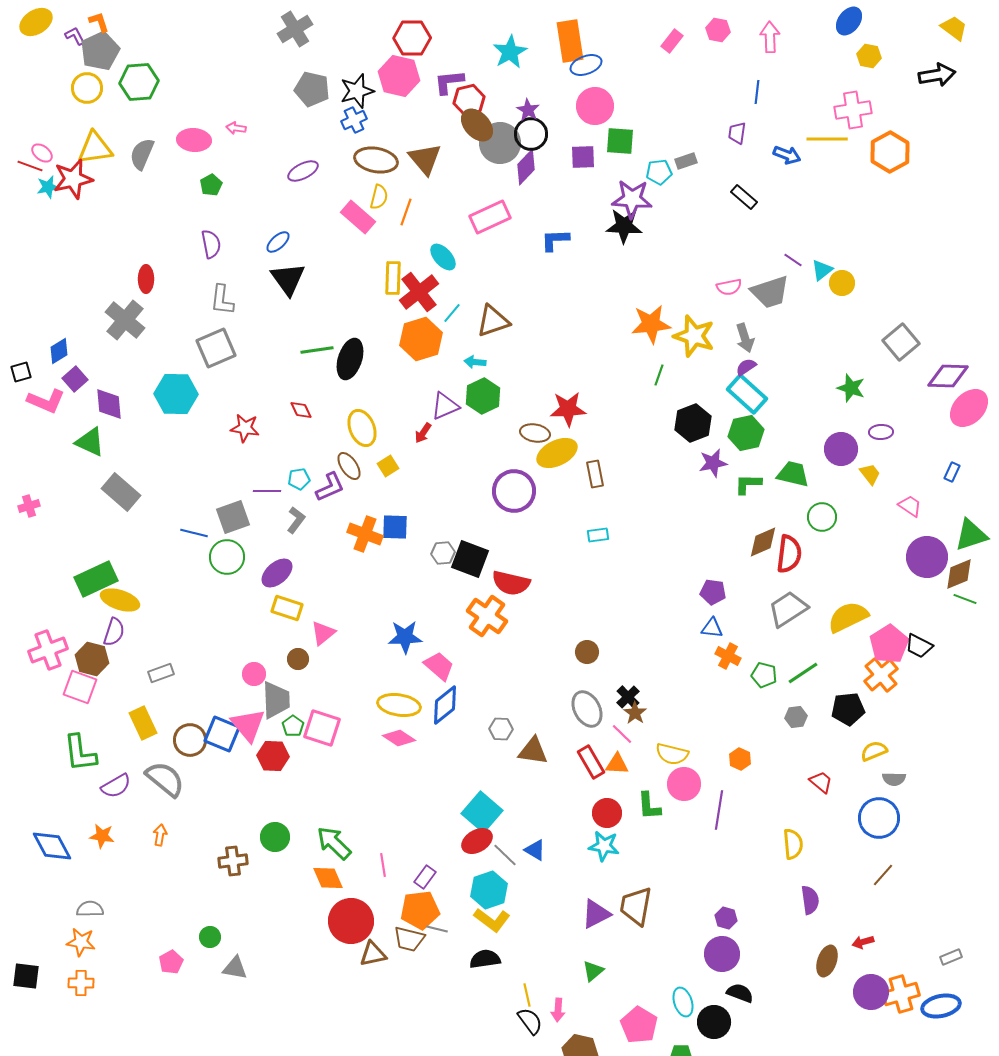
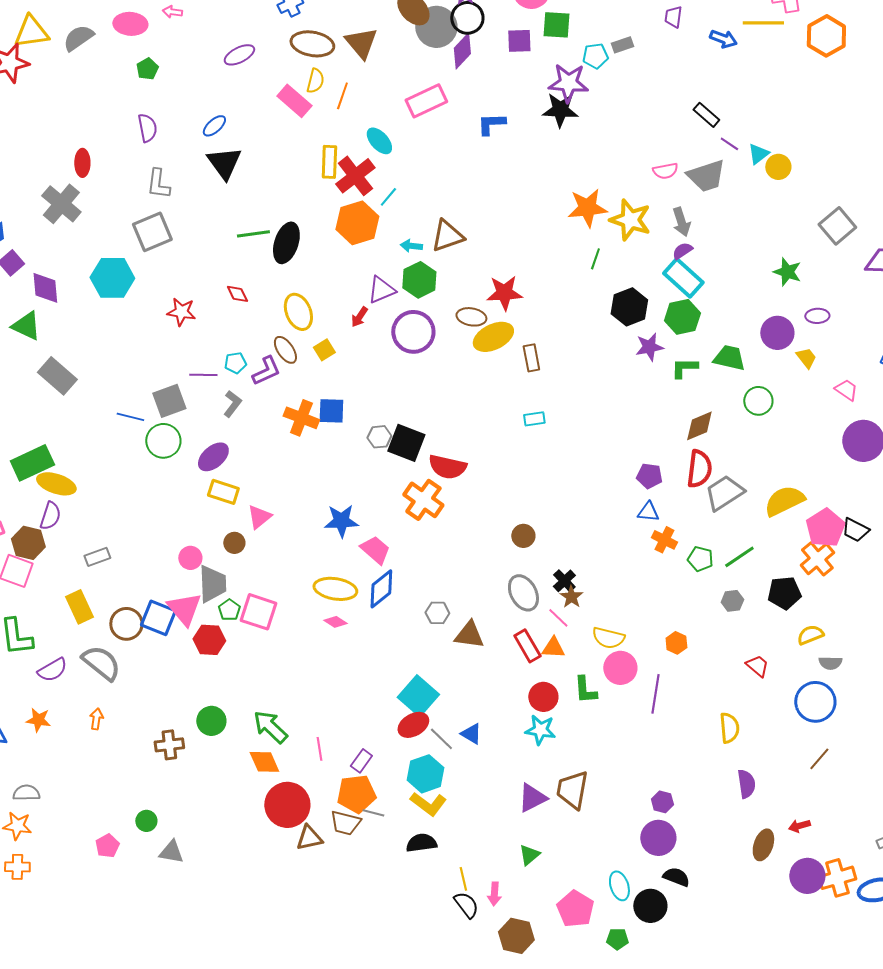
gray semicircle: (142, 154) -> (78, 38), turned 32
black rectangle: (744, 197) -> (706, 115), moved
brown triangle: (493, 321) -> (447, 236), moved
purple circle: (514, 491) -> (413, 332), moved
red semicircle: (789, 554) -> (699, 469), moved
pink diamond: (399, 738) -> (335, 622), size x0.7

